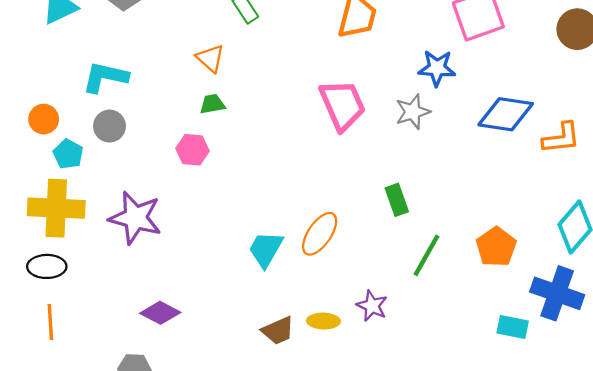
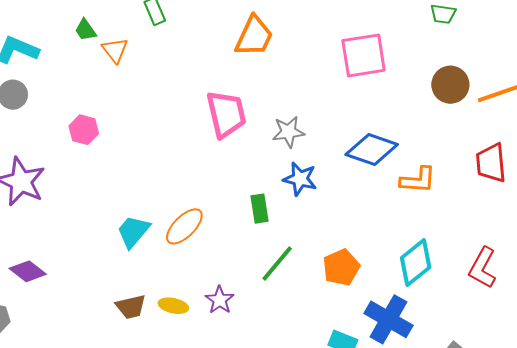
blue star: (437, 68) -> (300, 179), moved
green trapezoid: (212, 104) -> (85, 30), moved, turned -125

